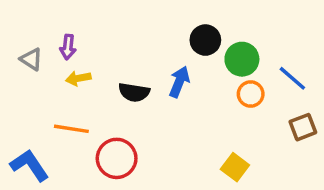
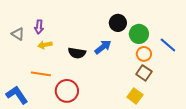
blue arrow: (179, 82) -> (103, 47), turned 30
brown square: (303, 127) -> (144, 73), moved, turned -35

